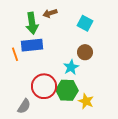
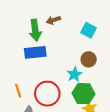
orange line: (15, 54) -> (18, 91), moved
green hexagon: (67, 90) -> (84, 94), moved

